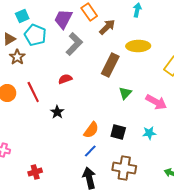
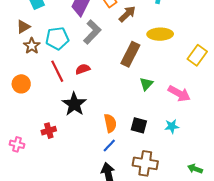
cyan pentagon: (35, 35) -> (57, 38), moved, turned -30
red line: (33, 92) -> (57, 71), moved
black star: (57, 112) -> (74, 104), size x1.6
orange semicircle: (91, 130) -> (110, 123), turned -48
red cross: (35, 172) -> (49, 131), moved

